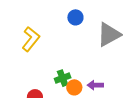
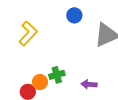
orange circle: (74, 87) -> (40, 82), moved

